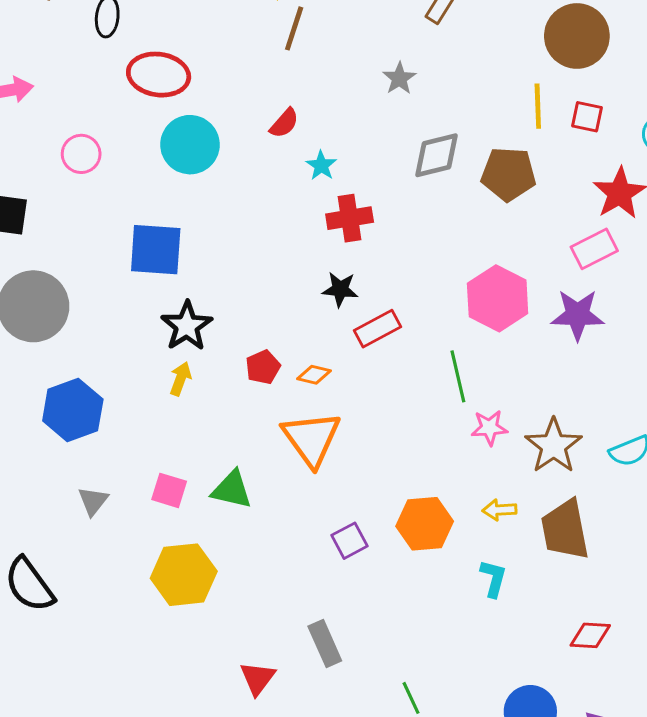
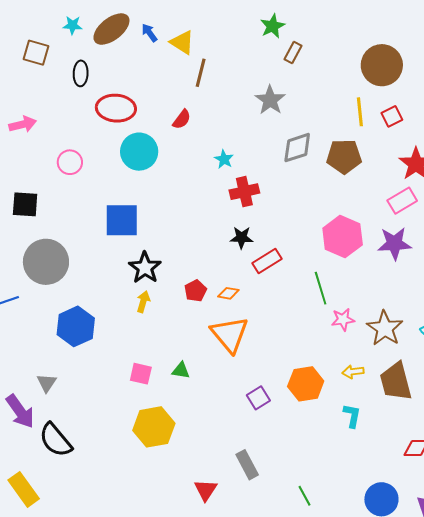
gray star: (399, 78) -> (270, 100), size x1.4
red square: (587, 117) -> (392, 116), turned -35
red semicircle: (284, 123) -> (182, 119), moved
green triangle: (232, 490) -> (181, 370), size x0.7
gray triangle: (93, 501) -> (47, 383), moved

